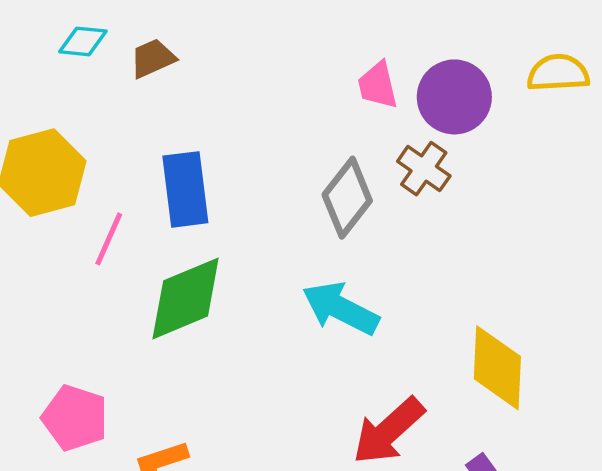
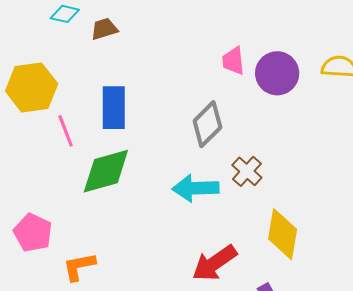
brown cross: (424, 169) -> (247, 171), moved
pink line: (109, 239) -> (66, 131), turned -52
cyan arrow: (341, 308) -> (196, 188), turned -36

